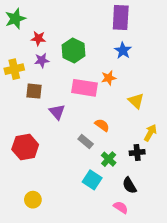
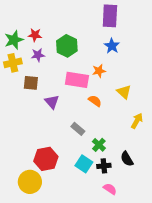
green star: (15, 19) -> (14, 40), moved
orange semicircle: (102, 125) -> (95, 101), moved
red hexagon: (25, 147) -> (46, 159), moved
black cross: (137, 152) -> (104, 166), moved
black semicircle: (129, 185) -> (127, 159), moved
yellow circle: (33, 200) -> (30, 182), size x1.5

